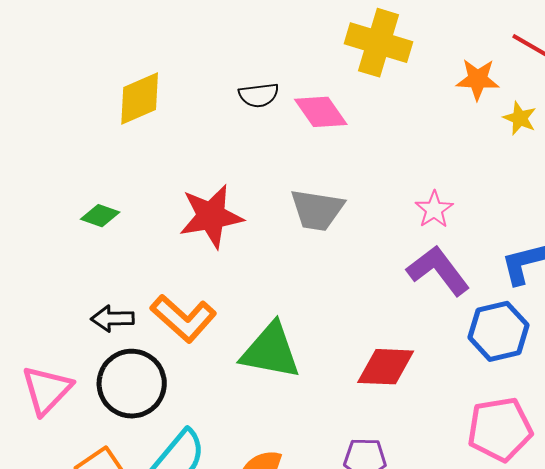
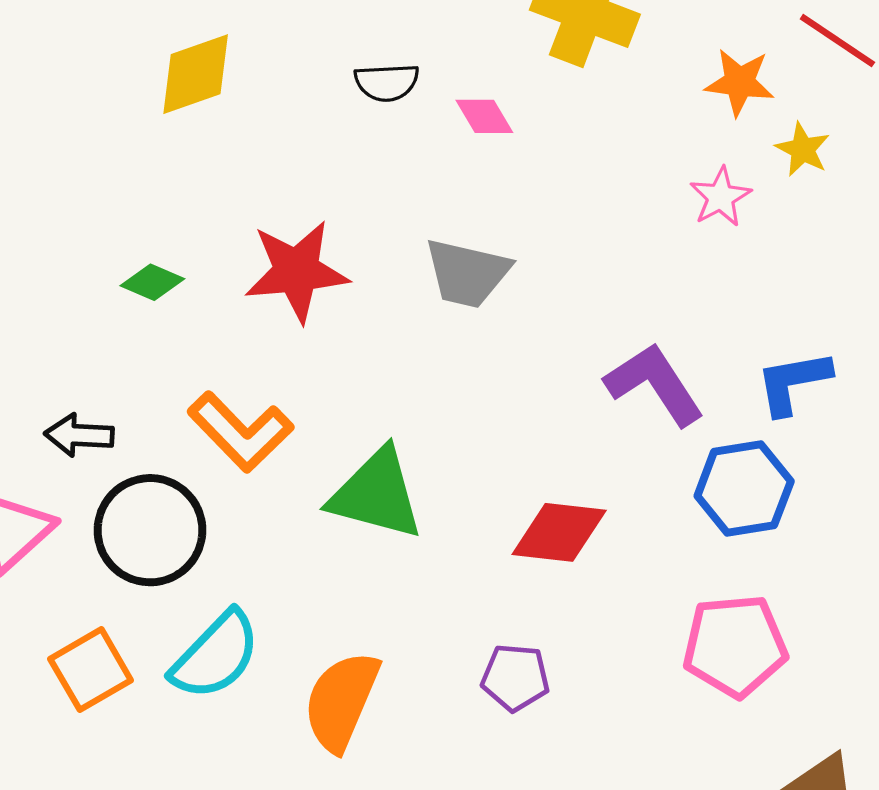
pink diamond: (321, 112) -> (484, 116), size x0.7
pink star: (434, 209) -> (720, 197), moved
green diamond: (100, 216) -> (152, 282), moved
black arrow: (112, 319) -> (79, 435), moved

